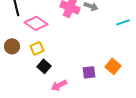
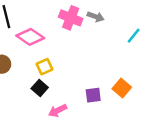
cyan line: (123, 22) -> (134, 36), turned -32
yellow square: (37, 48) -> (44, 67), moved

